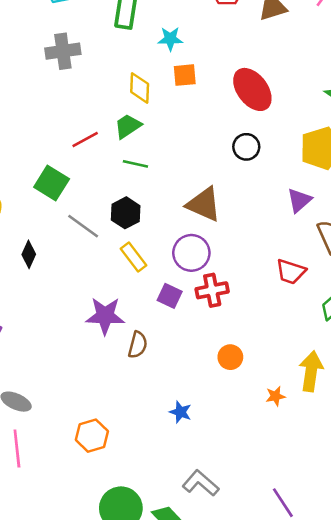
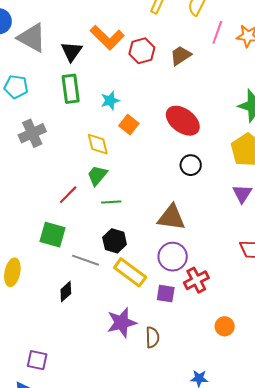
orange square: (185, 75) -> (129, 125), turned -30
black diamond: (29, 254) -> (66, 292), moved, turned 40
yellow rectangle: (133, 257) -> (130, 272), size x1.4

